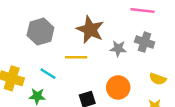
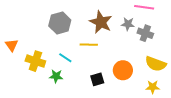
gray star: (118, 49) -> (128, 24), moved
yellow semicircle: (158, 79) -> (156, 64), size x1.5

